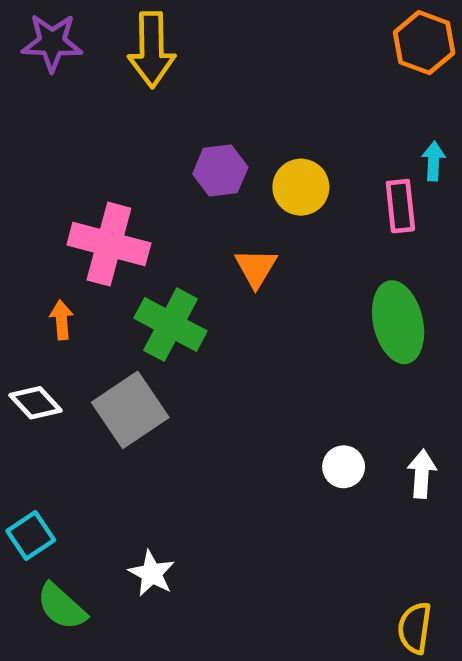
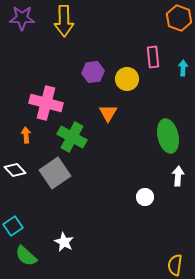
pink rectangle: (400, 206) -> (153, 57), moved
white arrow: (422, 474) -> (178, 176), moved

